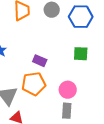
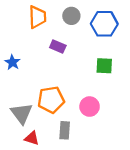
purple rectangle: (40, 61) -> (58, 46), moved
gray rectangle: (67, 111) -> (65, 130), moved

